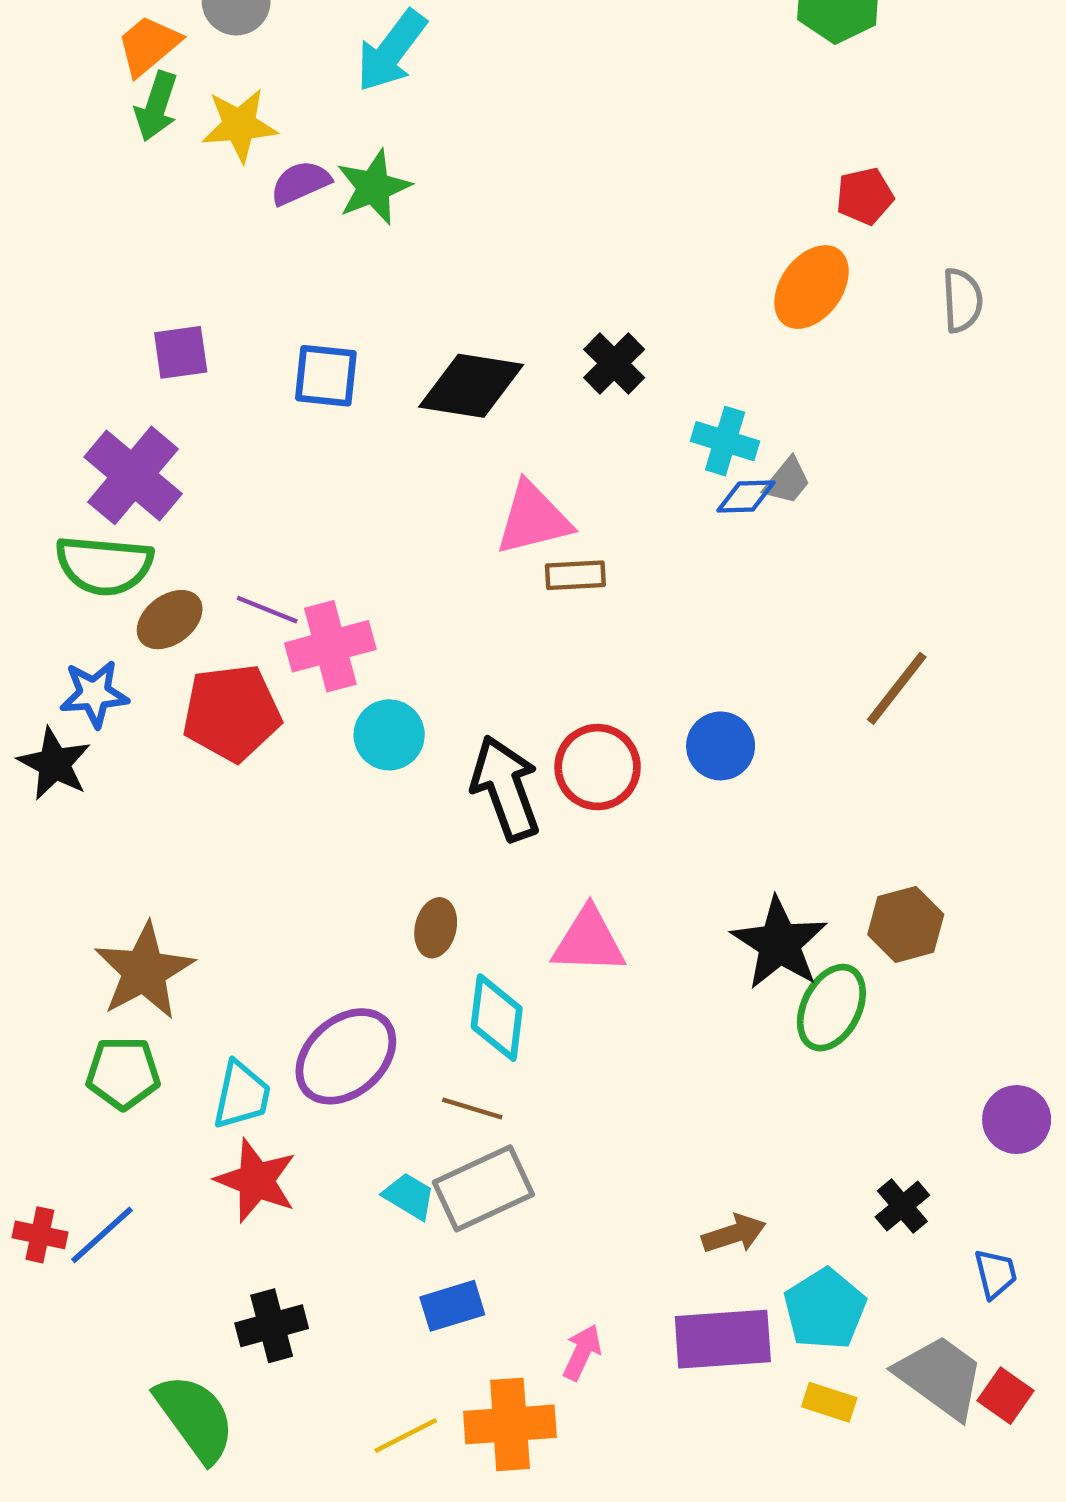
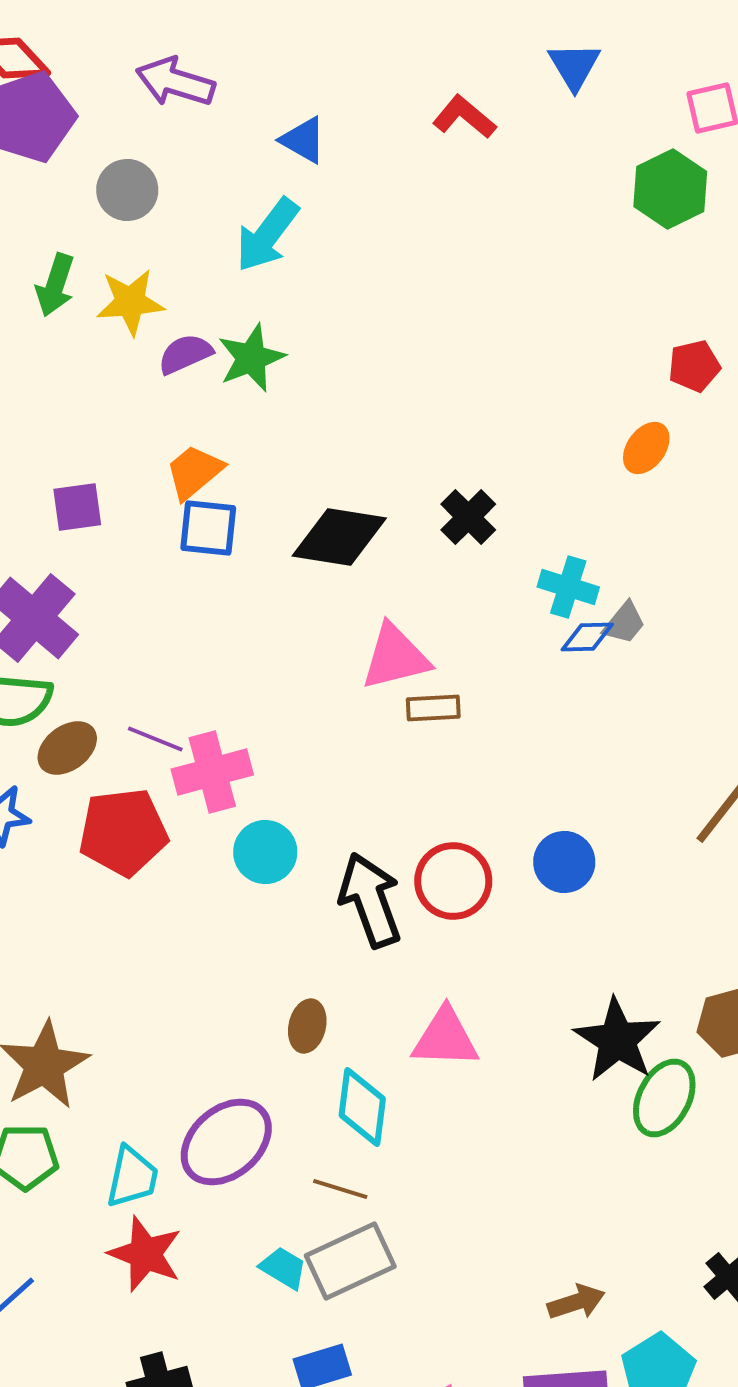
orange trapezoid: (149, 45) -> (194, 472), moved
orange ellipse: (811, 287) -> (646, 448), size x0.7

